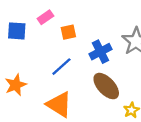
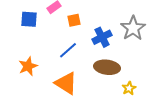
brown ellipse: (106, 86) -> (107, 67), turned -40

